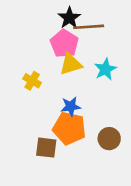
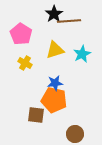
pink pentagon: (64, 44) -> (21, 34), moved
brown circle: (109, 139) -> (75, 134), moved

